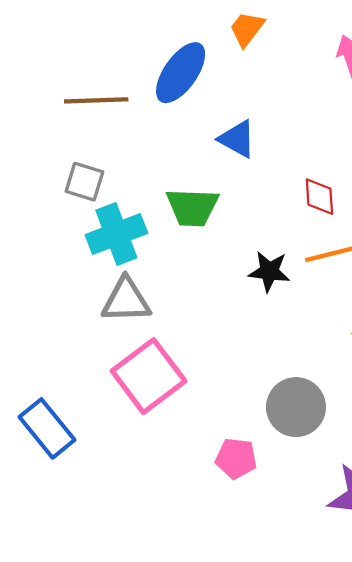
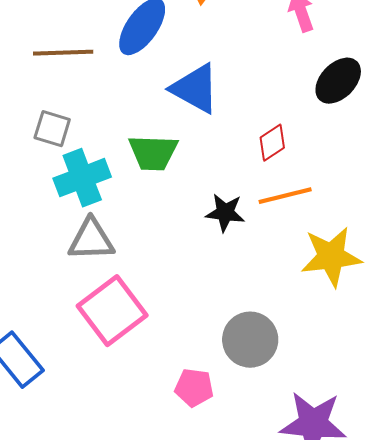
blue triangle: (237, 139) -> (195, 89), size x1.4
red diamond: (319, 197) -> (272, 143), turned 60

